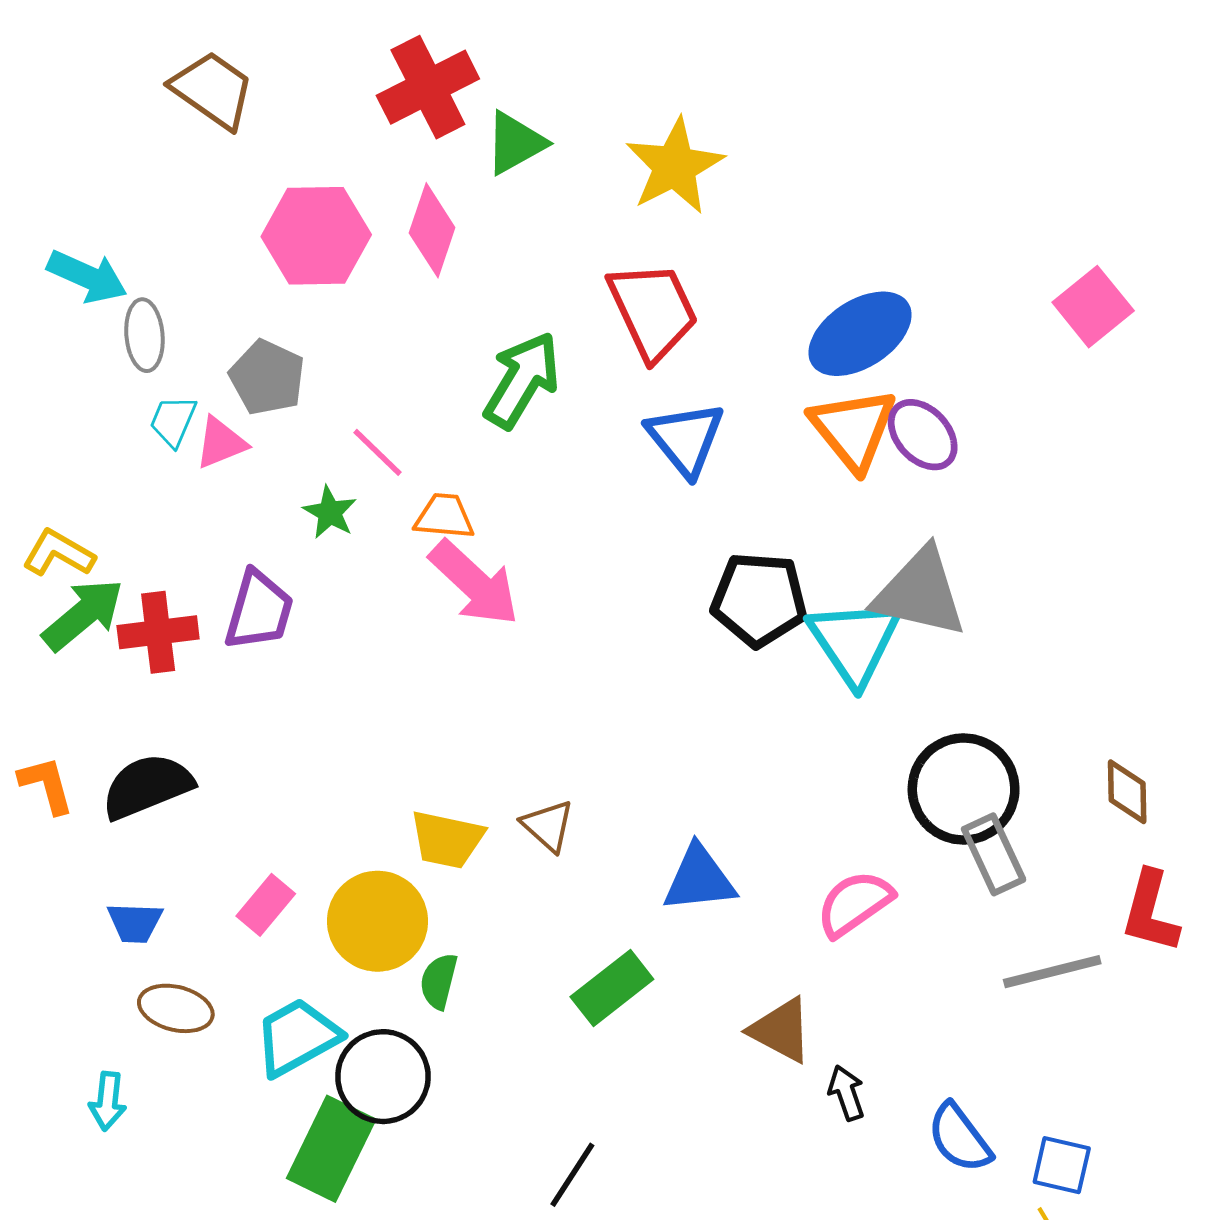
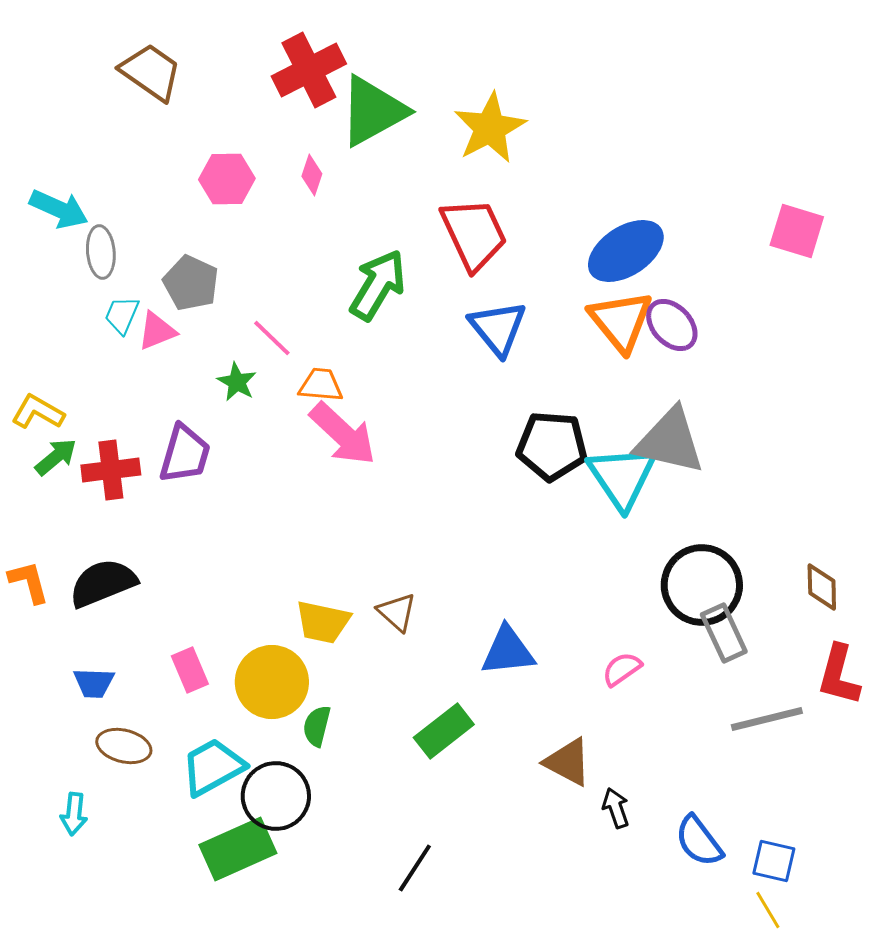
green triangle: (515, 143) -> (373, 111), size x1.5
pink diamond: (432, 230) -> (312, 175), size x0.6
pink hexagon: (316, 236) -> (227, 179), size x0.7
pink square: (1093, 307) -> (797, 231), turned -34
green arrow: (83, 615) -> (56, 457), size x0.7
pink semicircle: (855, 903) -> (622, 669), size x0.7
pink rectangle: (266, 905) -> (190, 670), turned -63
green rectangle: (331, 1149) -> (238, 849), turned 40

